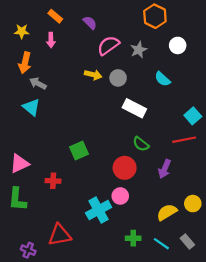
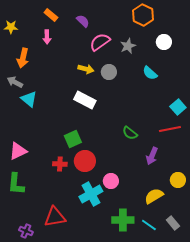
yellow star: (22, 31) -> (11, 27), moved
gray arrow: (38, 83) -> (15, 82), moved
white rectangle: (134, 108) -> (85, 100), moved
red circle: (125, 168) -> (85, 161), moved
red cross: (53, 181) -> (60, 164), moved
yellow circle: (193, 204) -> (178, 180), moved
green cross: (133, 238) -> (123, 220), size x1.5

